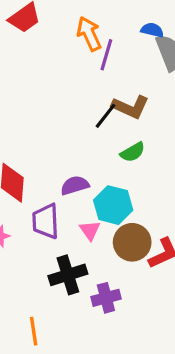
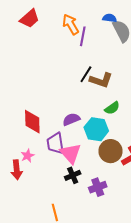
brown L-shape: (130, 107) -> (101, 80), moved
green semicircle: (133, 152) -> (112, 108), moved
pink triangle: (90, 230) -> (71, 153), moved, size x1.6
black cross: (68, 275) -> (73, 175), size x0.7

